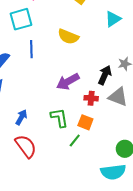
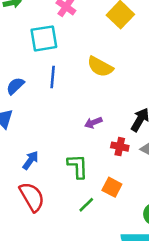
purple arrow: (68, 82) -> (93, 123), size x0.6
orange square: (85, 122) -> (112, 187), moved
green line: (75, 140) -> (86, 205), moved

